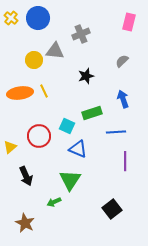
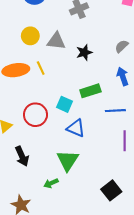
gray triangle: (55, 51) -> (56, 41), moved
gray semicircle: (122, 61) -> (122, 46), moved

